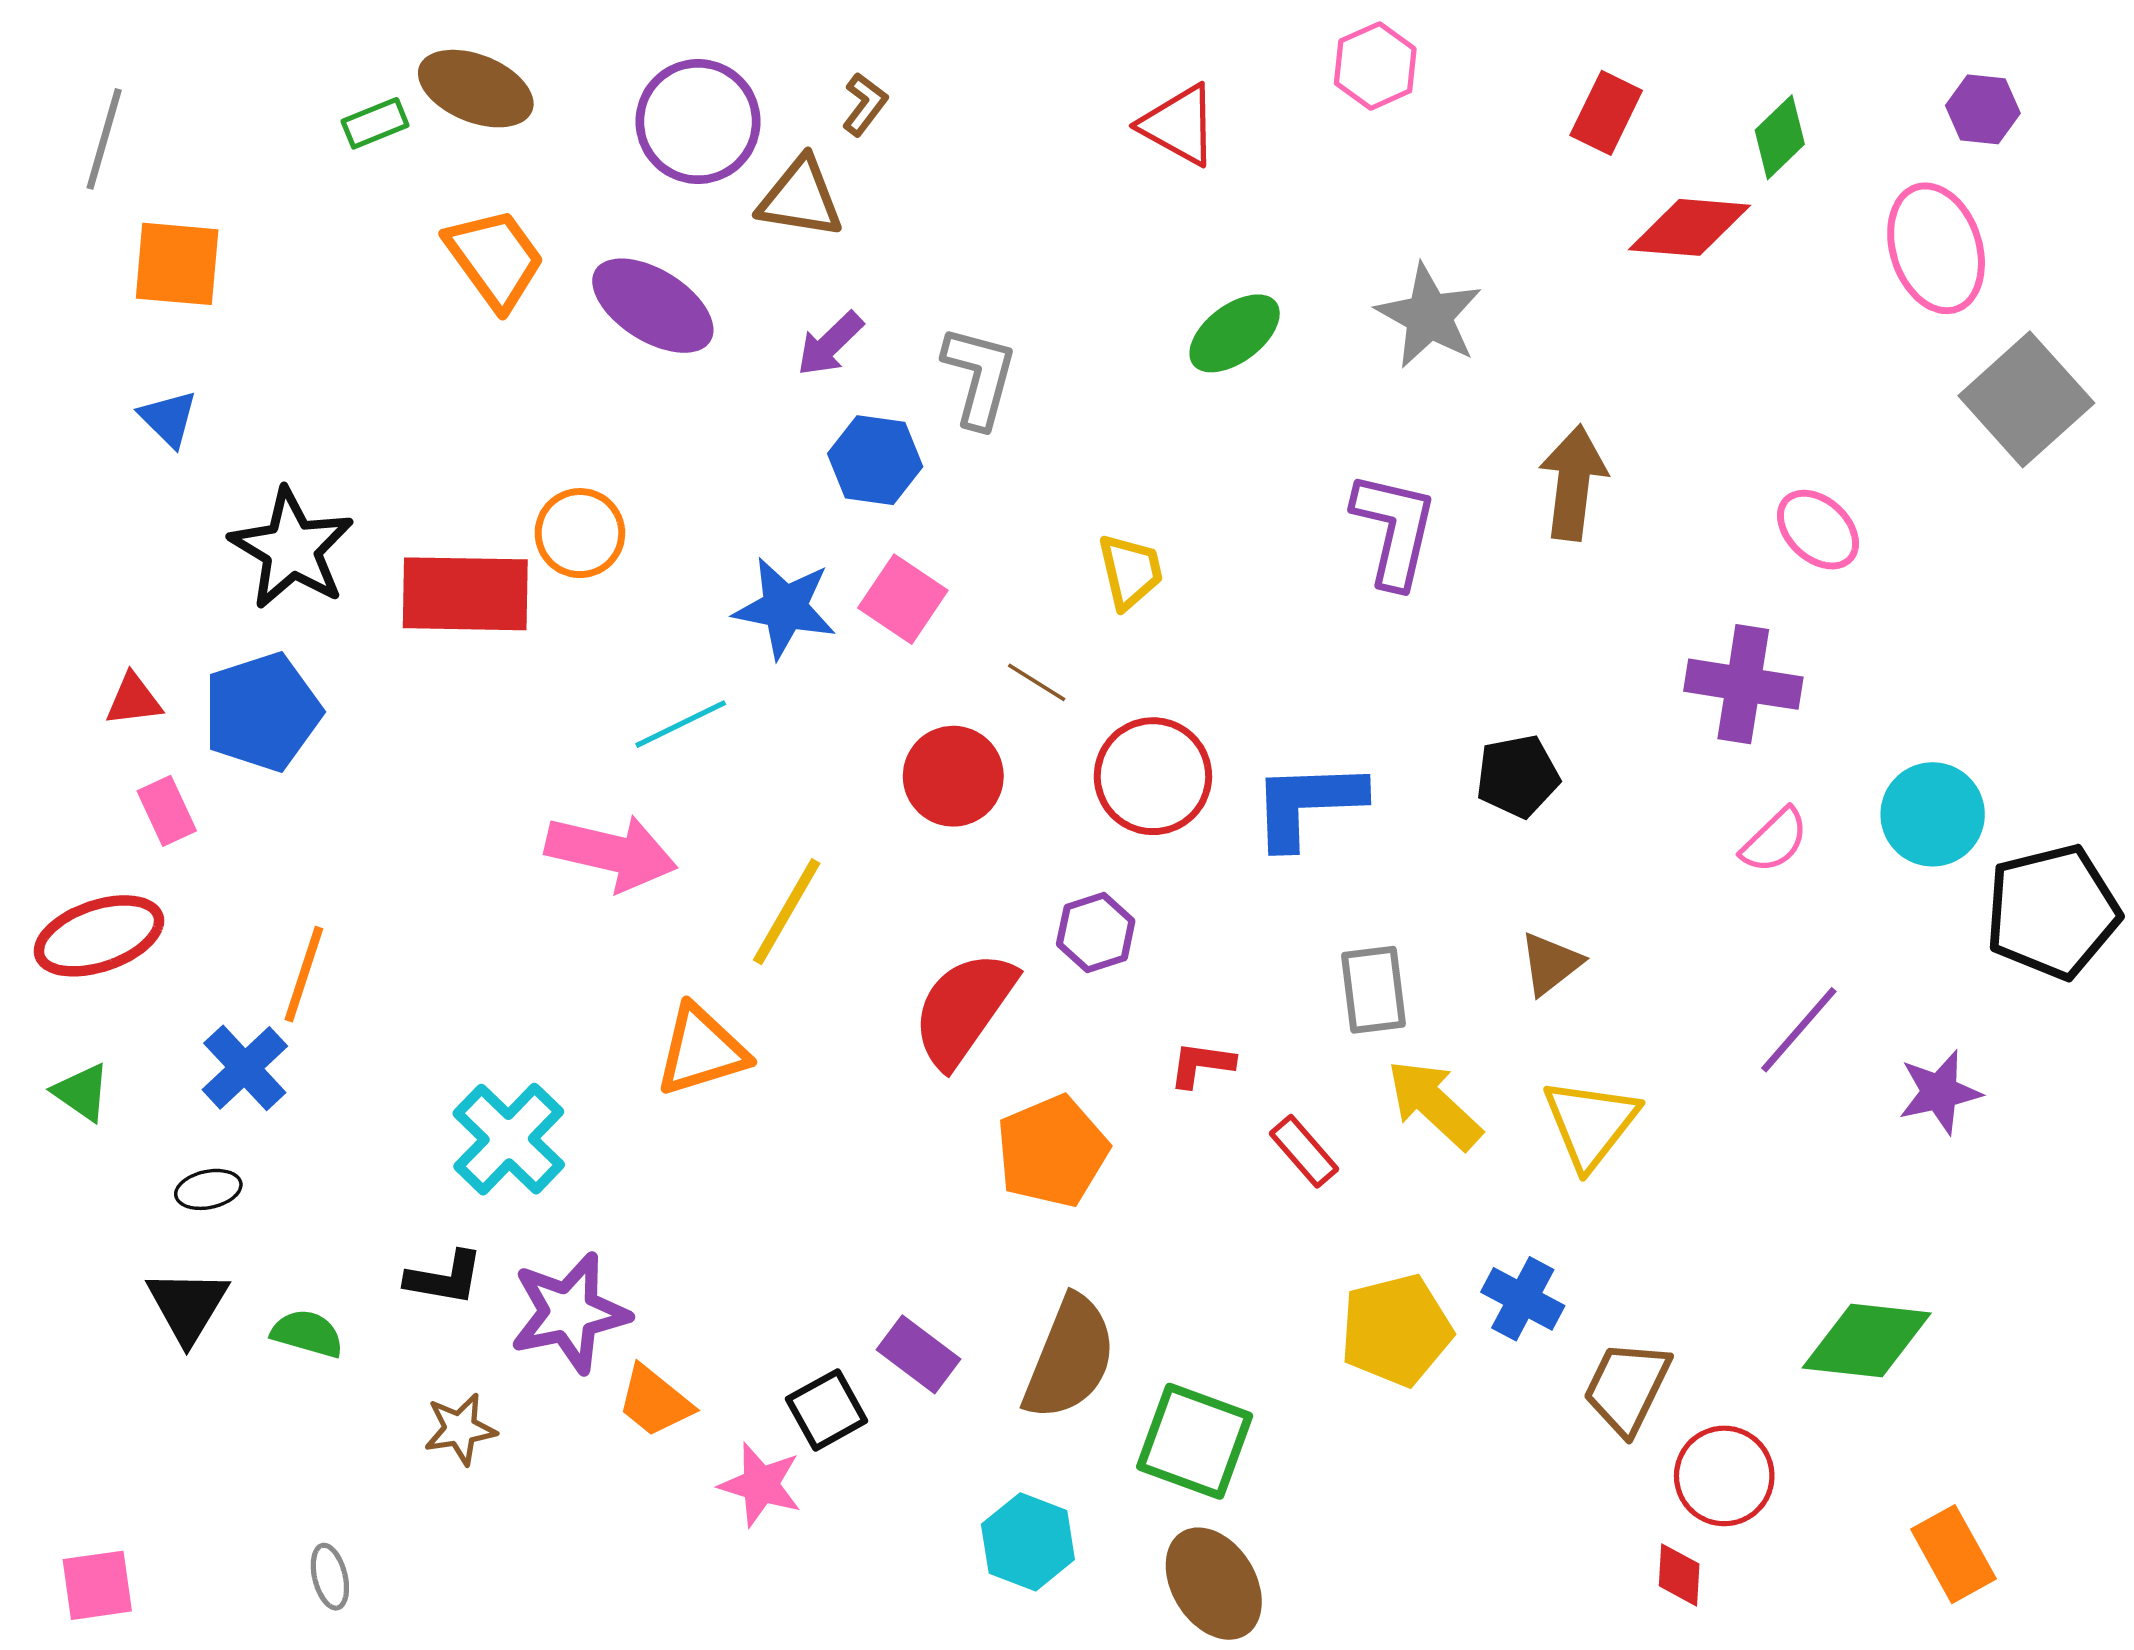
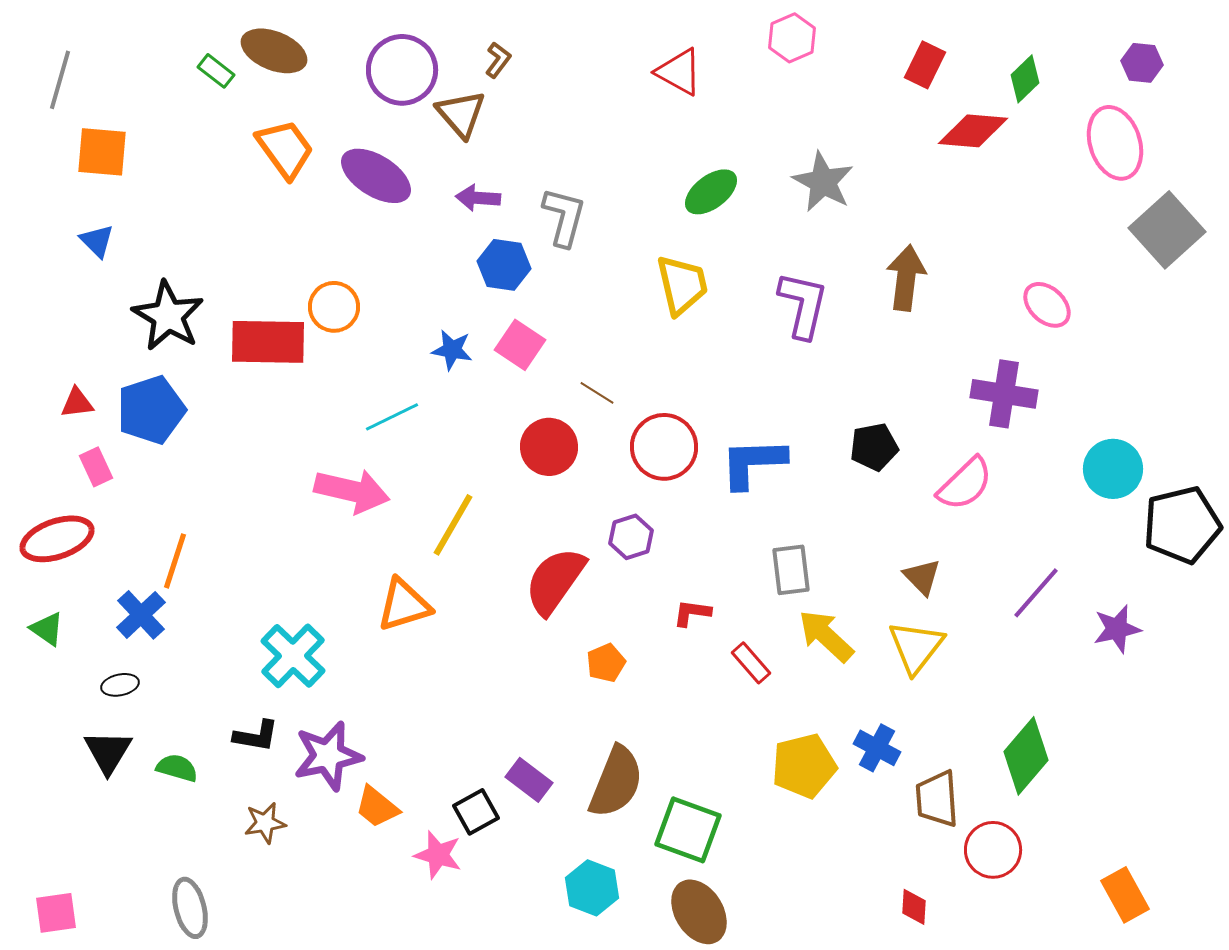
green rectangle: (375, 123) -> (216, 71), turned 60
brown triangle: (800, 198) -> (461, 114), turned 40
purple arrow: (830, 344) -> (478, 198), turned 48
yellow trapezoid: (1130, 571) -> (682, 285), moved, size x1.4
blue star: (785, 608) -> (452, 350), size x0.7
pink semicircle: (1775, 840) -> (965, 484), moved, size x1.4
brown triangle: (1551, 964) -> (922, 577), moved, turned -36
orange pentagon: (1052, 1151) -> (606, 663), size x0.6
green diamond: (1867, 1341) -> (1026, 756), moved, turned -56
brown trapezoid: (1627, 1387) -> (937, 799), turned -30
red diamond: (1679, 1575) -> (914, 907), moved
gray ellipse: (330, 1577) -> (190, 908), size x1.6

